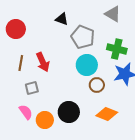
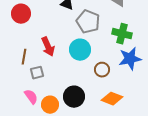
brown line: (21, 63) -> (24, 57), moved
cyan circle: (87, 65) -> (80, 50), moved

